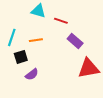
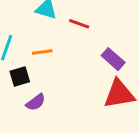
purple rectangle: (75, 41) -> (113, 59), moved

